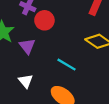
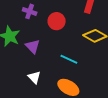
red circle: (44, 20) -> (57, 21), moved

